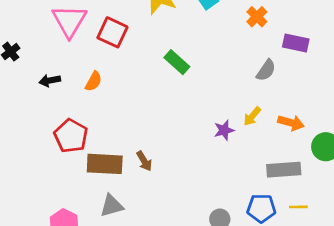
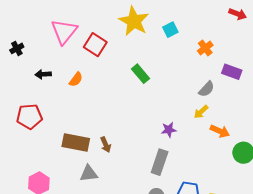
yellow arrow: (252, 116) -> (201, 112), moved
red pentagon: (71, 136) -> (29, 116), moved, turned 30
gray rectangle: (284, 170) -> (160, 162), moved, turned -75
gray triangle: (112, 206) -> (89, 173), moved

